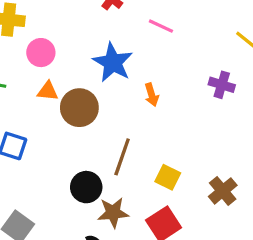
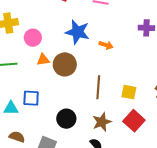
orange arrow: (152, 95) -> (106, 45), turned -40
black circle: (86, 187) -> (66, 119), moved

